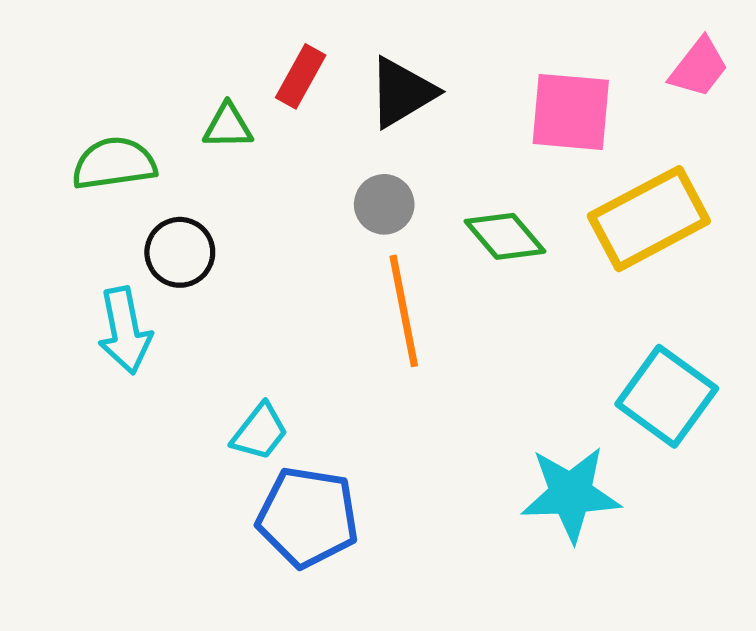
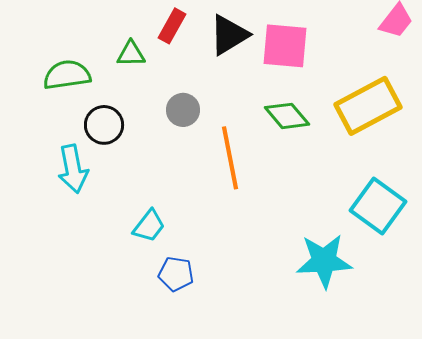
pink square: (571, 112) -> (285, 46), moved
gray circle: (384, 204) -> (183, 110), moved
blue pentagon: (308, 517) -> (176, 274), size x0.6

